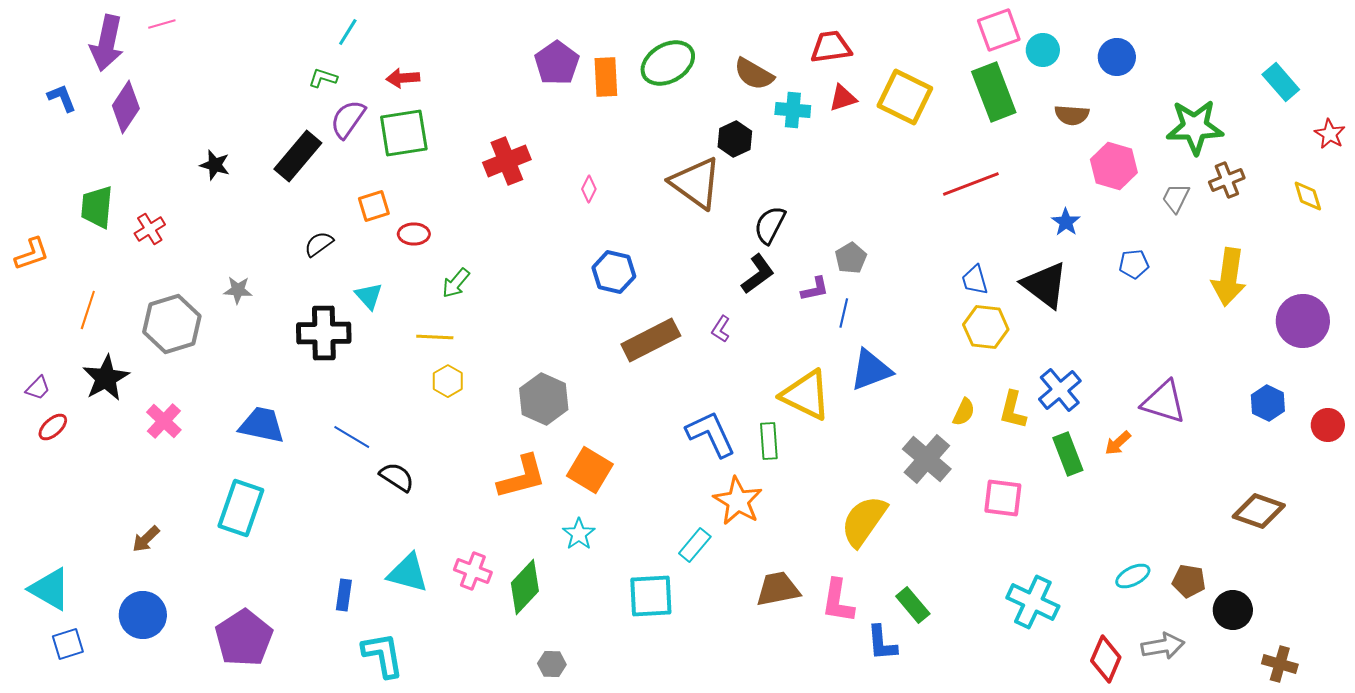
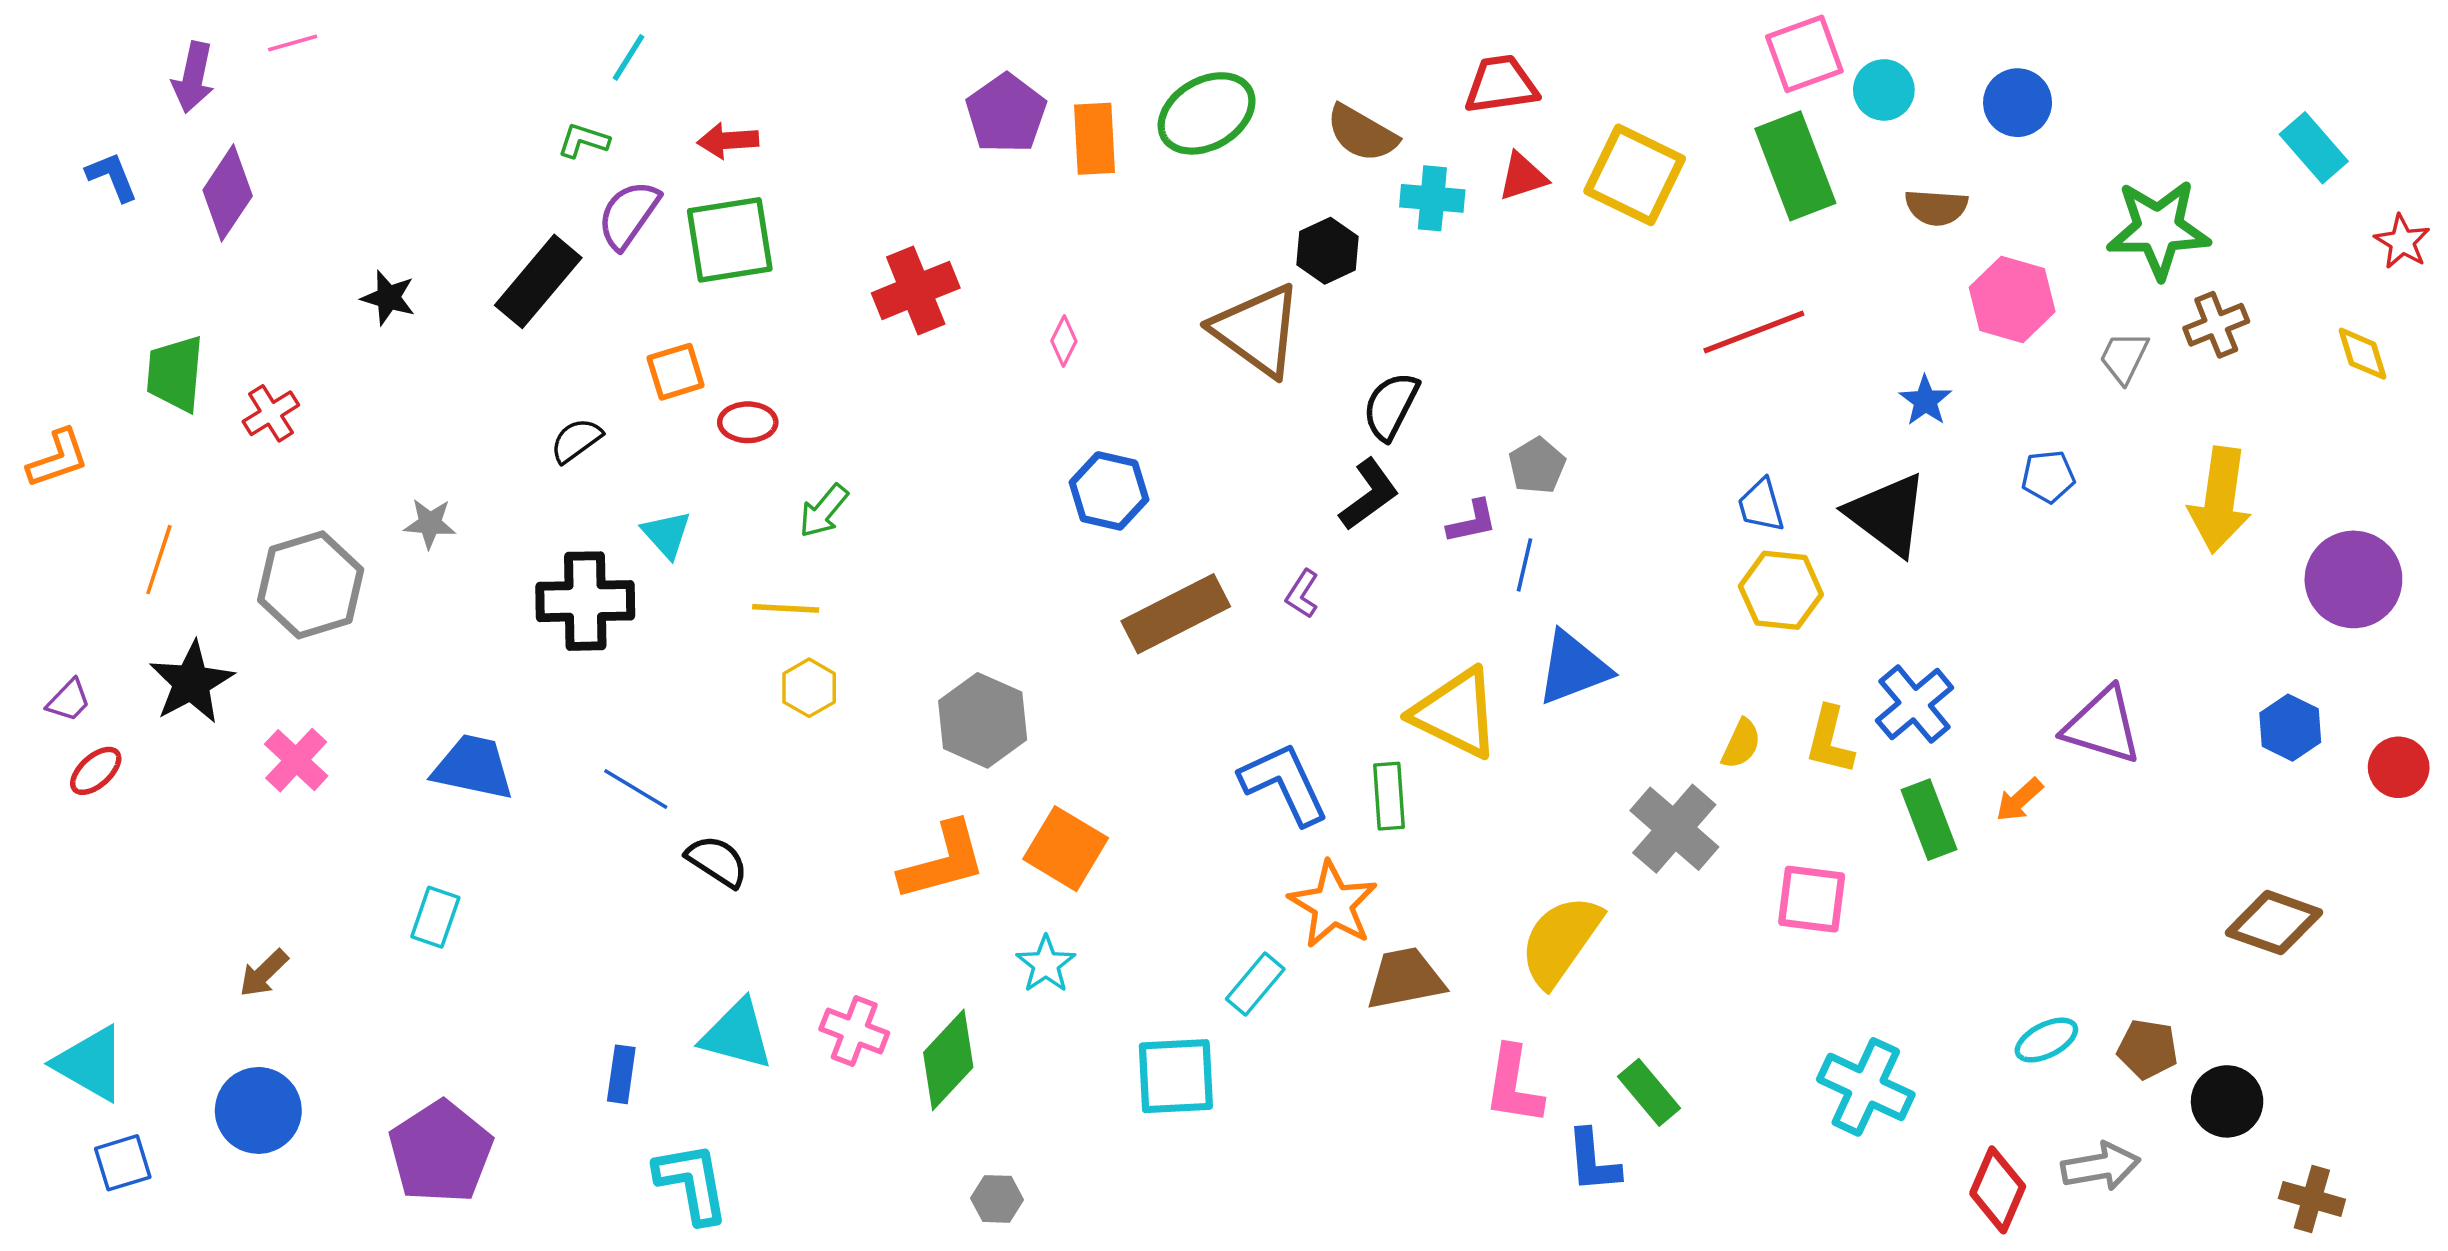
purple arrow: (107, 43) -> (193, 77), size x0.7
cyan rectangle: (241, 508) -> (435, 917), size x0.6
brown trapezoid: (778, 589) -> (1405, 979), moved

